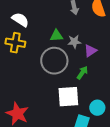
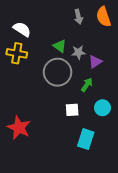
green triangle: (56, 36) -> (60, 46), turned 40
white square: (68, 97) -> (72, 110), size x0.6
cyan circle: (97, 108) -> (102, 108), moved

